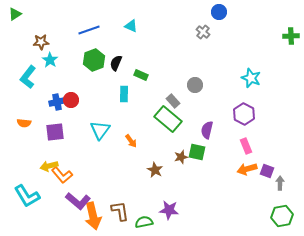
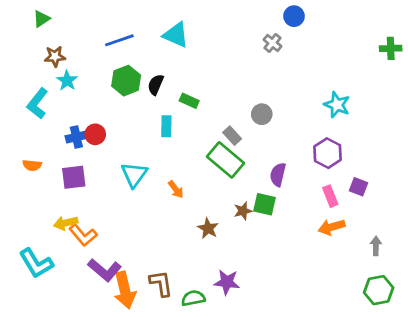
green triangle: (15, 14) -> (41, 19), moved
cyan triangle: (131, 26) -> (176, 35), size x1.5
purple square: (267, 171) -> (358, 187), moved

